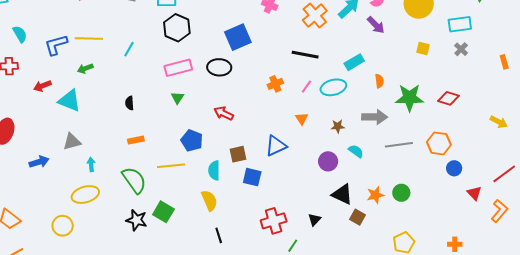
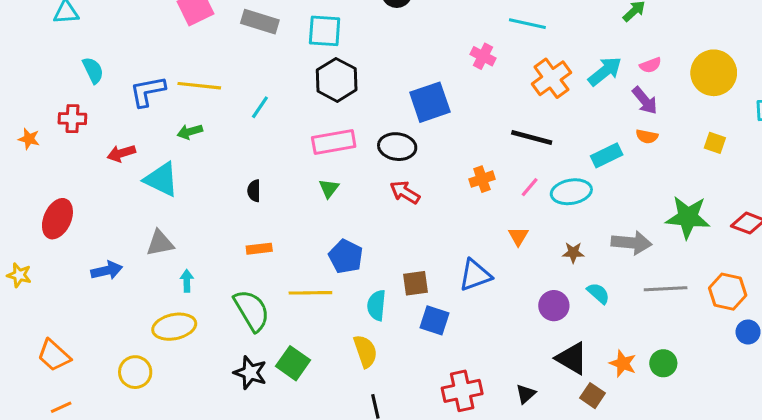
orange semicircle: (379, 81) -> (647, 136), moved, turned 104
red arrow: (224, 113) -> (405, 192), moved
orange star: (375, 195) -> (623, 363), turned 30

